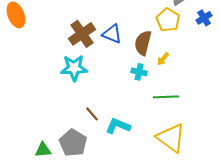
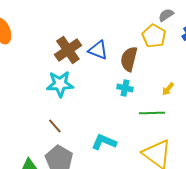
yellow arrow: (163, 59) -> (168, 89), moved
brown line: (92, 114) -> (55, 126), moved

